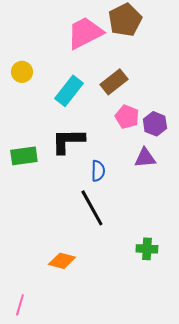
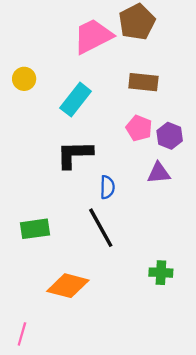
brown rectangle: (114, 82) -> (143, 82), moved, turned 44
green rectangle: (24, 156) -> (35, 229), moved
orange diamond: (62, 261) -> (68, 286), size x1.4

